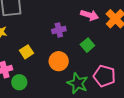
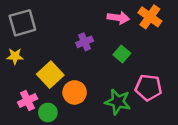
yellow square: (26, 52) -> (50, 75), size x1.5
orange circle: (59, 61) -> (75, 92), moved

